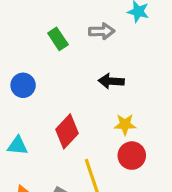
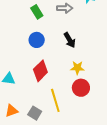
black arrow: (111, 81) -> (70, 40), turned -126
blue circle: (23, 85) -> (37, 40), moved

